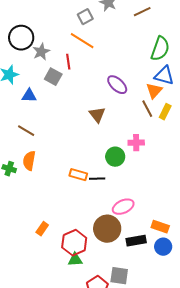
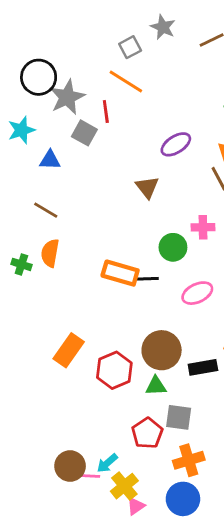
gray star: (41, 52) -> (67, 97), size x1.4
purple ellipse: (117, 85) -> (176, 144), turned -75
orange rectangle: (78, 175) -> (120, 273), size x1.4
pink ellipse: (123, 207) -> (197, 293), moved
orange rectangle: (42, 229) -> (69, 350), size x1.6
green triangle: (75, 260) -> (156, 386), moved

